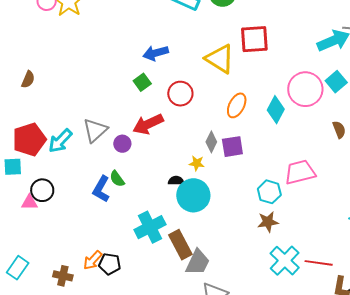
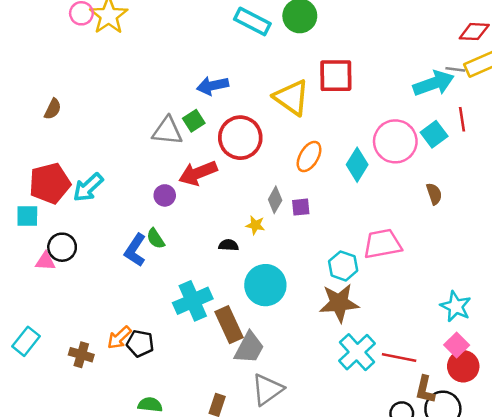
red circle: (180, 94) -> (240, 138), size x1.4
gray triangle: (95, 130) -> (167, 131), moved, turned 44
purple square: (232, 147) -> (301, 207), size x0.7
cyan circle: (193, 195) -> (265, 285), moved
brown star: (268, 222) -> (339, 303), size x1.5

